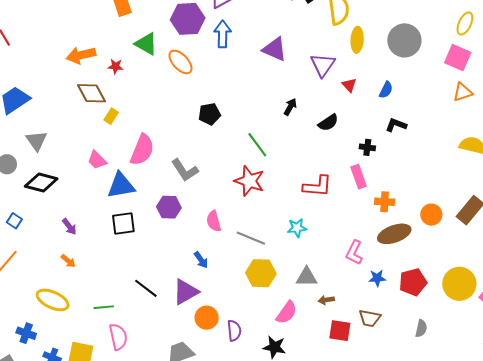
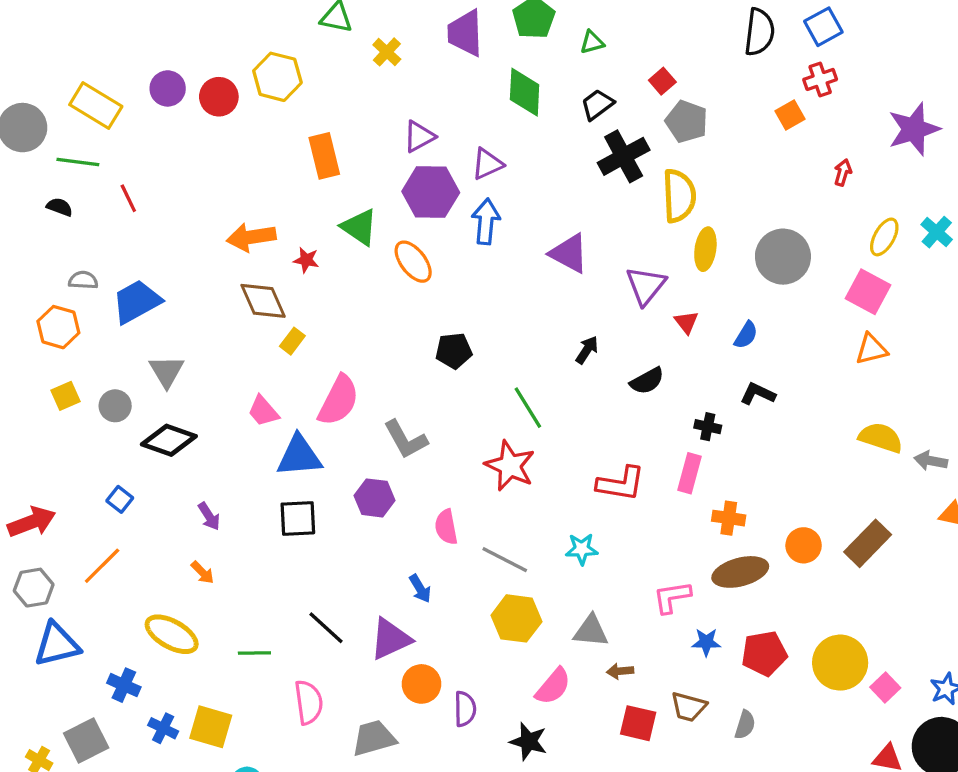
pink rectangle: (359, 177) -> (689, 473), turned 30
pink L-shape: (354, 253) -> (672, 597), turned 50
gray semicircle: (421, 328) -> (745, 725), moved
pink semicircle: (118, 337) -> (309, 702), moved

